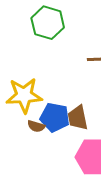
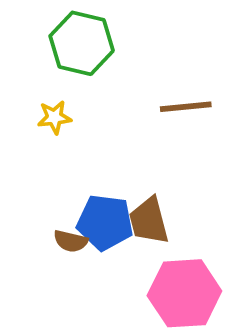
yellow star: (24, 95) -> (54, 117), moved, size x0.5

